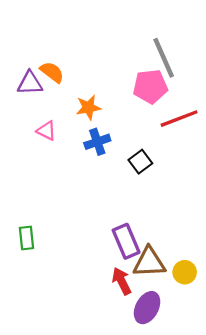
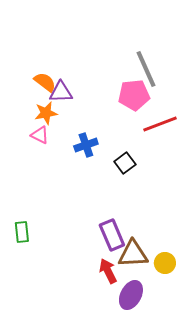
purple triangle: (30, 83) -> (61, 92), moved
orange star: (88, 107) -> (46, 113), moved

